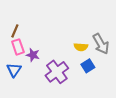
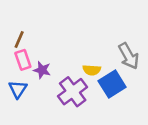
yellow semicircle: (81, 47) -> (92, 70), moved
blue square: (88, 66) -> (112, 84), size x1.5

